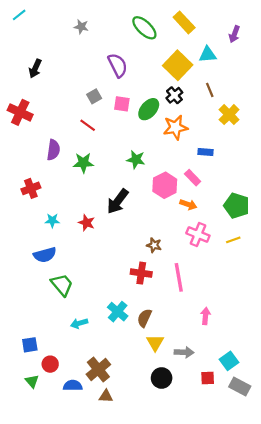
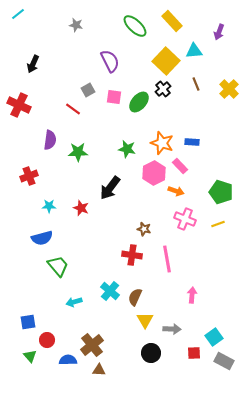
yellow cross: (229, 115) -> (229, 89), moved
red line: (88, 125) -> (73, 109), moved
orange star: (175, 127) -> (162, 143), moved, turned 30

